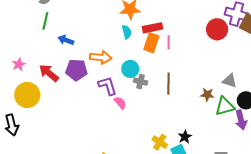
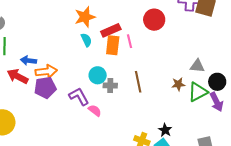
red circle: (217, 29) -> (154, 20), moved
orange arrow: (101, 57) -> (46, 71), moved
red arrow: (49, 73) -> (17, 76), moved

